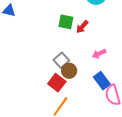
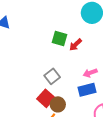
brown circle: (69, 71) -> (58, 104), moved
blue rectangle: (102, 81) -> (87, 90), moved, turned -72

